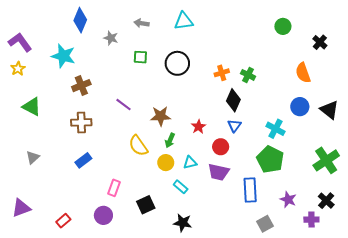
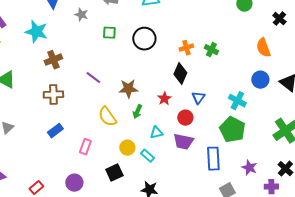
black diamond: (233, 100) -> (180, 74), moved
yellow circle: (166, 163) -> (127, 148), moved
pink rectangle: (114, 188) -> (85, 147), moved

